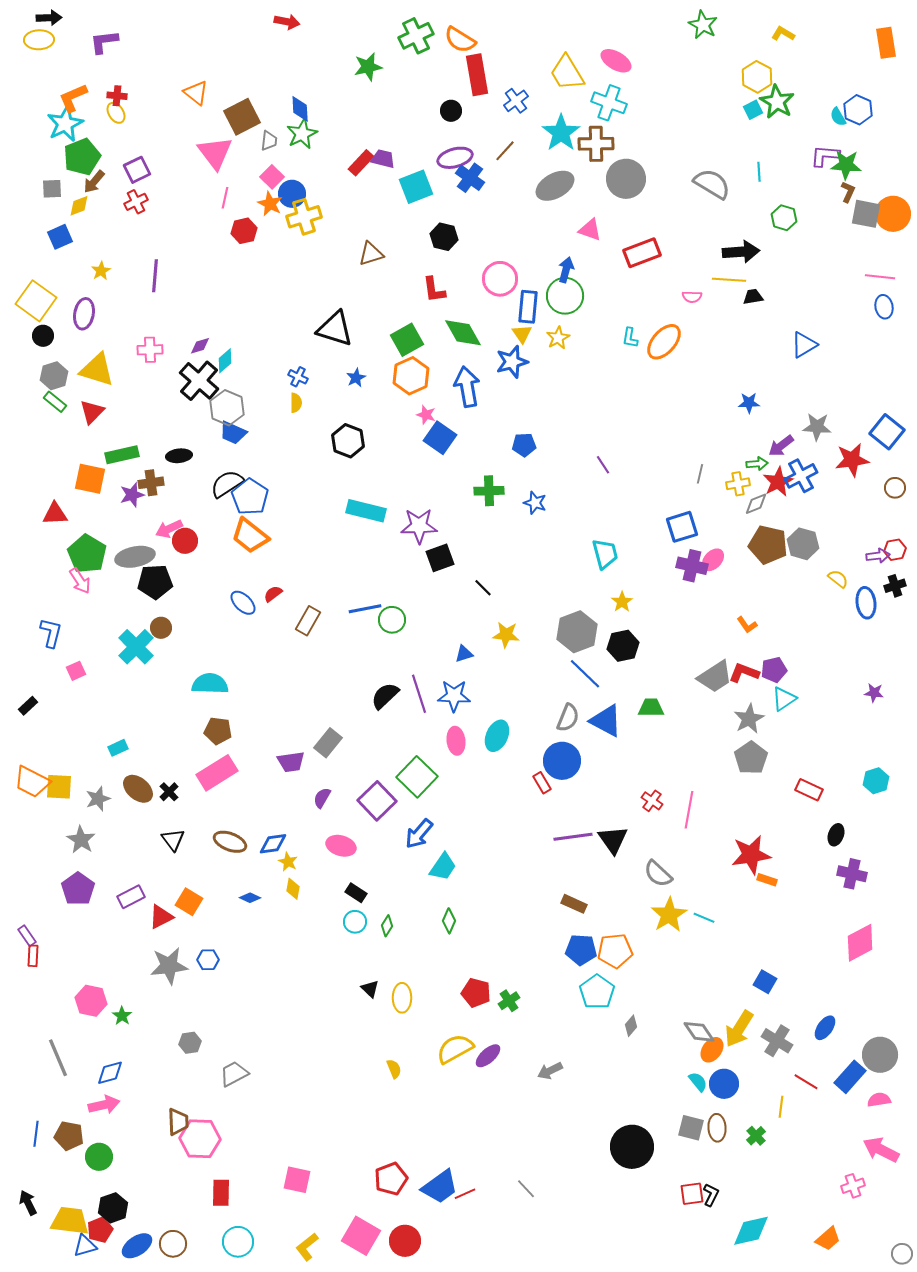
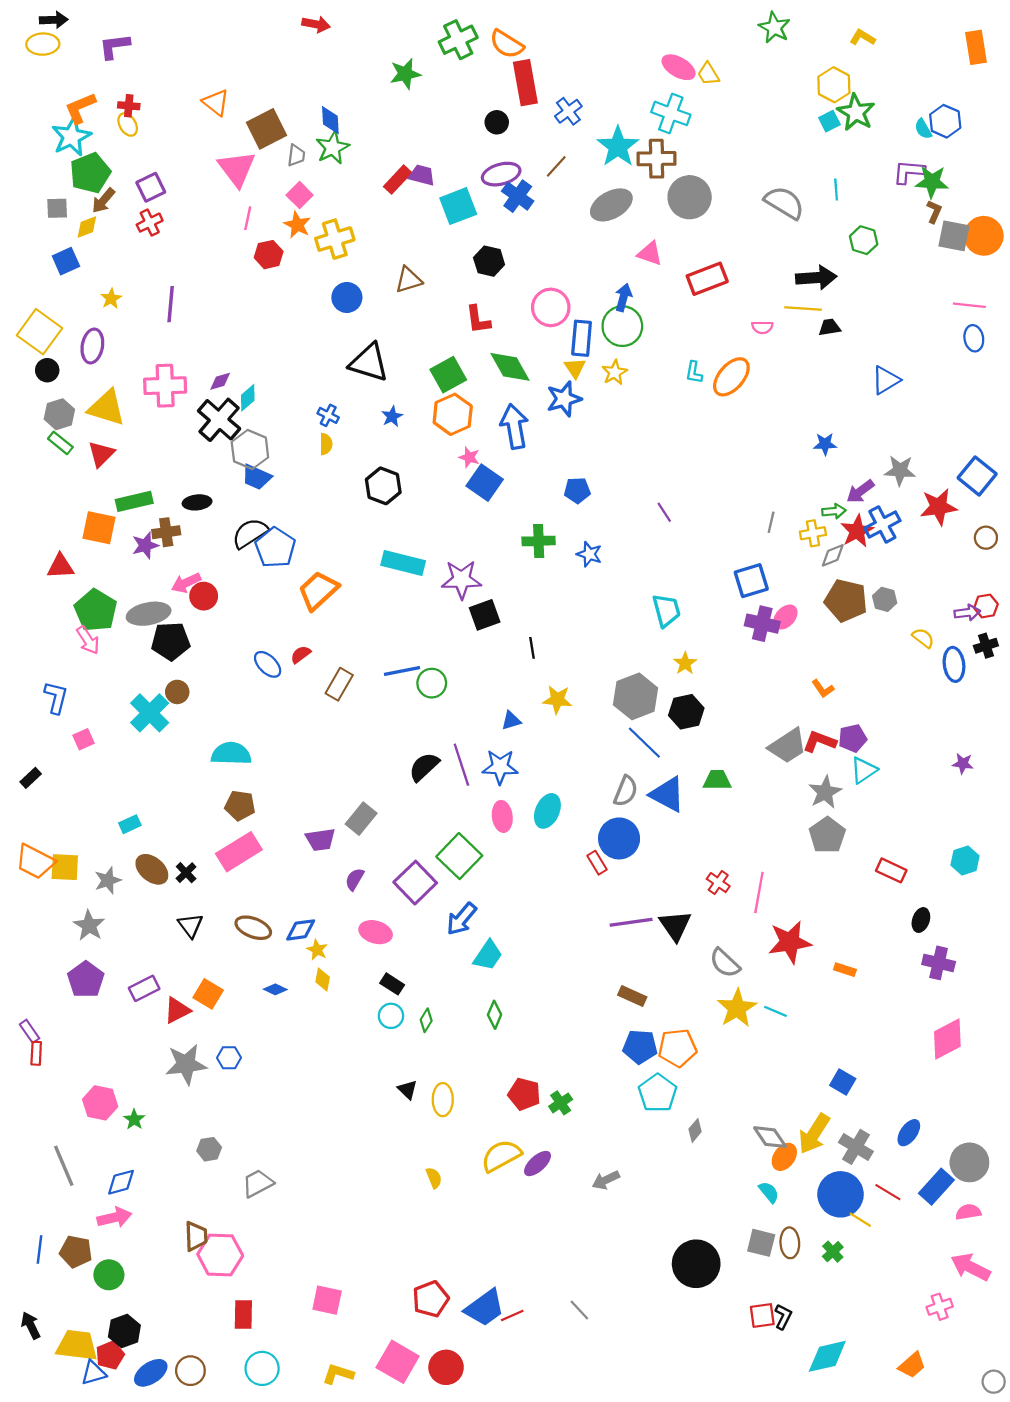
yellow trapezoid: (567, 73) -> (708, 74), moved, size x0.6
blue circle: (292, 194) -> (347, 297), moved
pink cross: (150, 350) -> (165, 386), size x1.5
orange trapezoid: (250, 536) -> (318, 591), moved, turned 99
gray hexagon: (803, 544) -> (885, 599), size x0.7
black line: (483, 588) -> (532, 648), turned 36
red star: (751, 855) -> (790, 942), moved
blue circle: (724, 1084) -> (840, 1194), moved, size x1.4
yellow line: (781, 1107) -> (860, 1220), turned -65
yellow L-shape: (307, 1247) -> (338, 1374), turned 56

